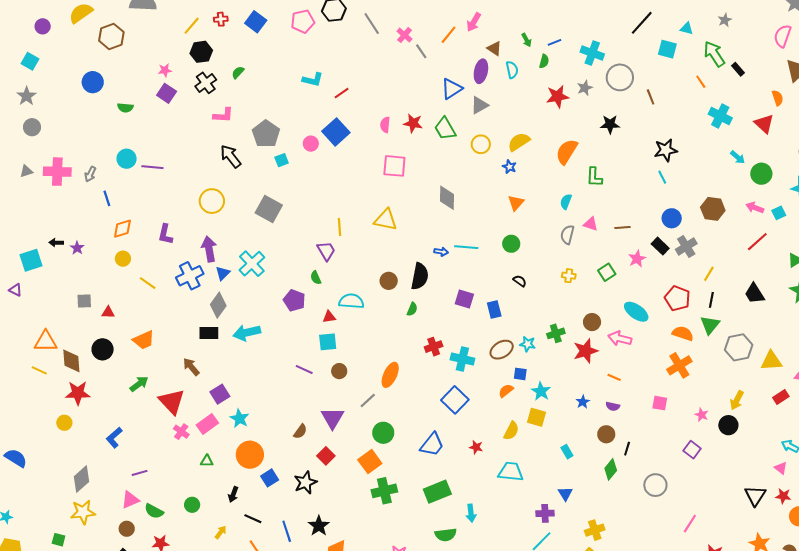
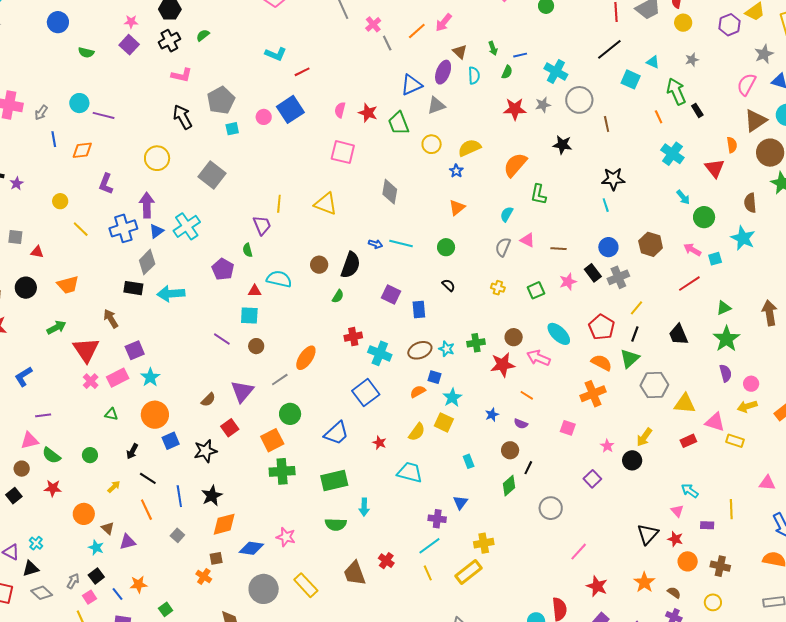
orange diamond: (122, 229) -> (82, 150), moved

